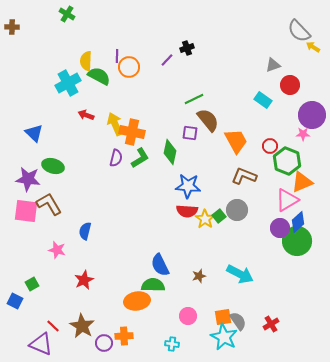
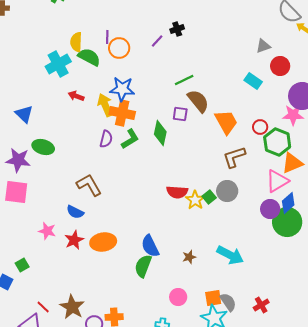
pink star: (303, 134) -> (293, 115), size x1.5
brown L-shape: (244, 176) -> (234, 157), turned -40
blue star: (188, 186) -> (122, 89), moved
brown L-shape: (49, 204) -> (89, 185), moved
blue semicircle: (85, 231) -> (75, 212), turned -78
red star: (84, 280) -> (74, 240), moved
green semicircle: (153, 285) -> (143, 266), turned -70
orange ellipse: (137, 301) -> (103, 242), moved

